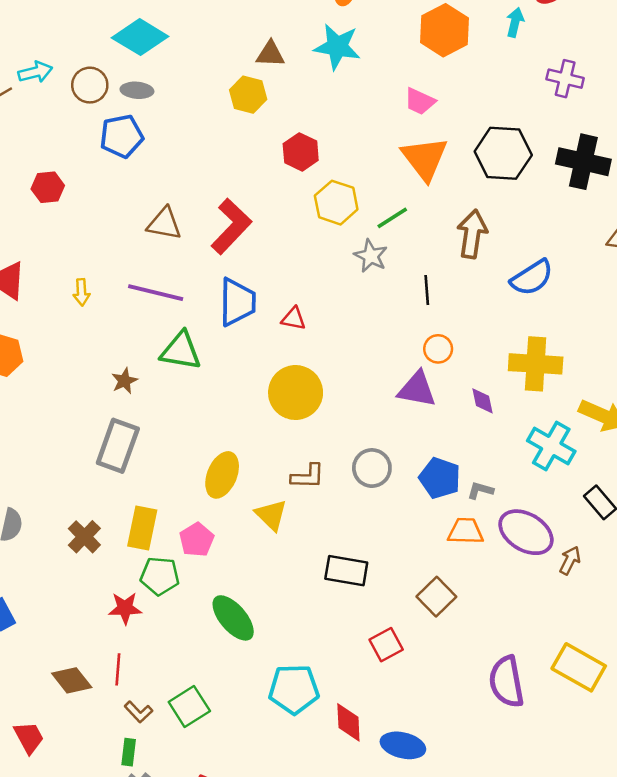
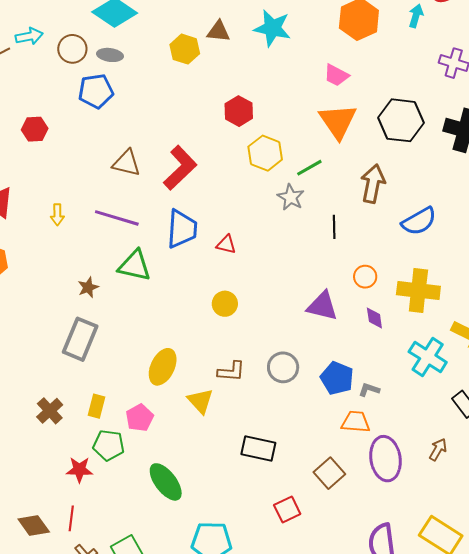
yellow hexagon: (248, 95) -> (185, 49), moved
orange circle: (438, 349) -> (365, 277), moved
yellow circle: (296, 393) -> (225, 304), size x0.6
yellow rectangle: (142, 528) -> (96, 406), size x0.7
purple ellipse: (526, 532) -> (386, 459), moved, turned 48

